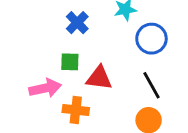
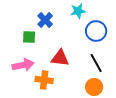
green square: (70, 62) -> (29, 37), moved

